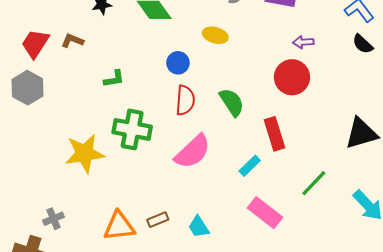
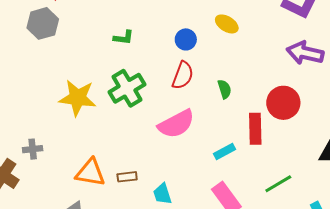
purple arrow: (303, 42) -> (305, 53), size x1.8
red circle: (292, 77) -> (283, 103), moved
green semicircle: (232, 102) -> (224, 89), size x0.7
green cross: (132, 129) -> (127, 88), turned 33

